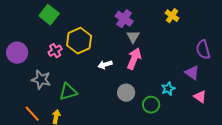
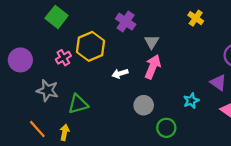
purple cross: (124, 19) -> (126, 21), moved
green circle: (151, 105) -> (166, 128), moved

